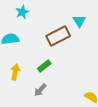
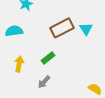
cyan triangle: (79, 21) -> (86, 29), moved

